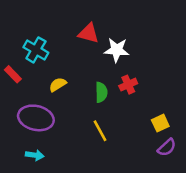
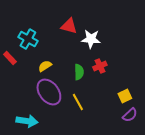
purple ellipse: (36, 118) -> (49, 92), moved, turned 40
cyan arrow: (35, 155) -> (27, 121), size x1.5

